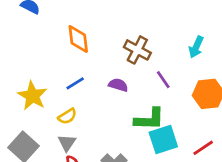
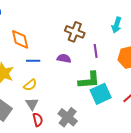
orange diamond: (78, 39) -> (20, 39), moved
purple line: (163, 80) -> (96, 51), turned 32
blue line: (75, 83) -> (33, 61), turned 40

